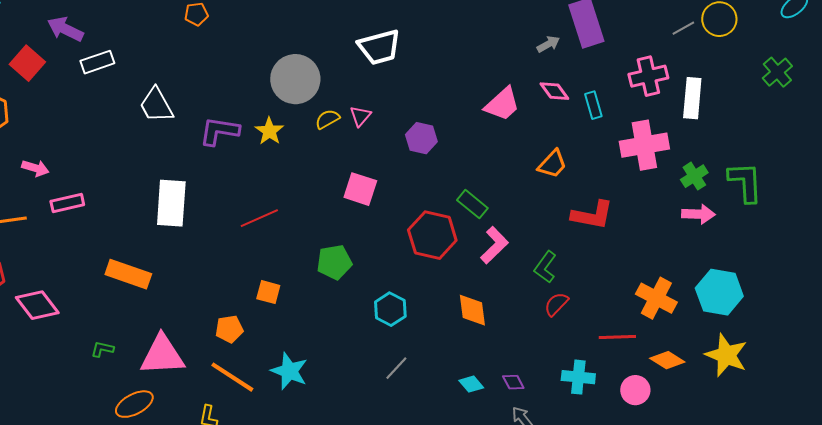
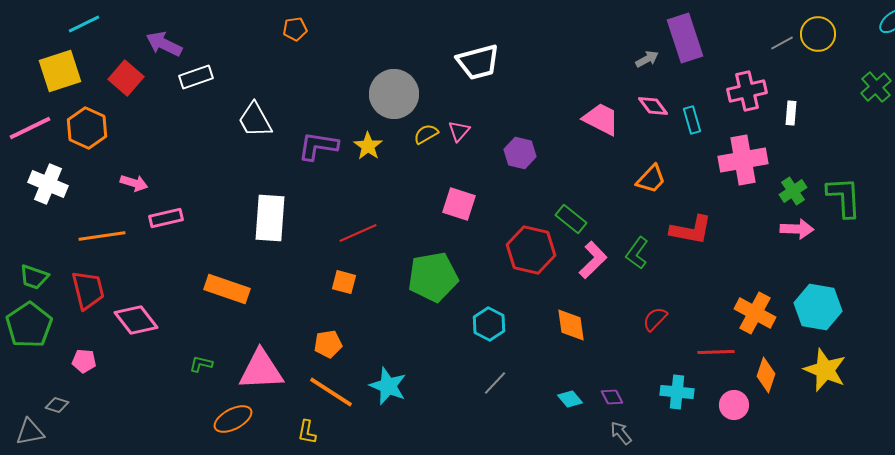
white rectangle: (692, 98) -> (791, 113), size x0.6
pink trapezoid: (502, 104) -> (601, 119), turned -111
green pentagon: (334, 262) -> (433, 277), size x1.4
green L-shape: (545, 267) -> (637, 253), moved
orange square: (268, 292) -> (344, 282), moved
orange diamond: (667, 360) -> (766, 375), turned 76

